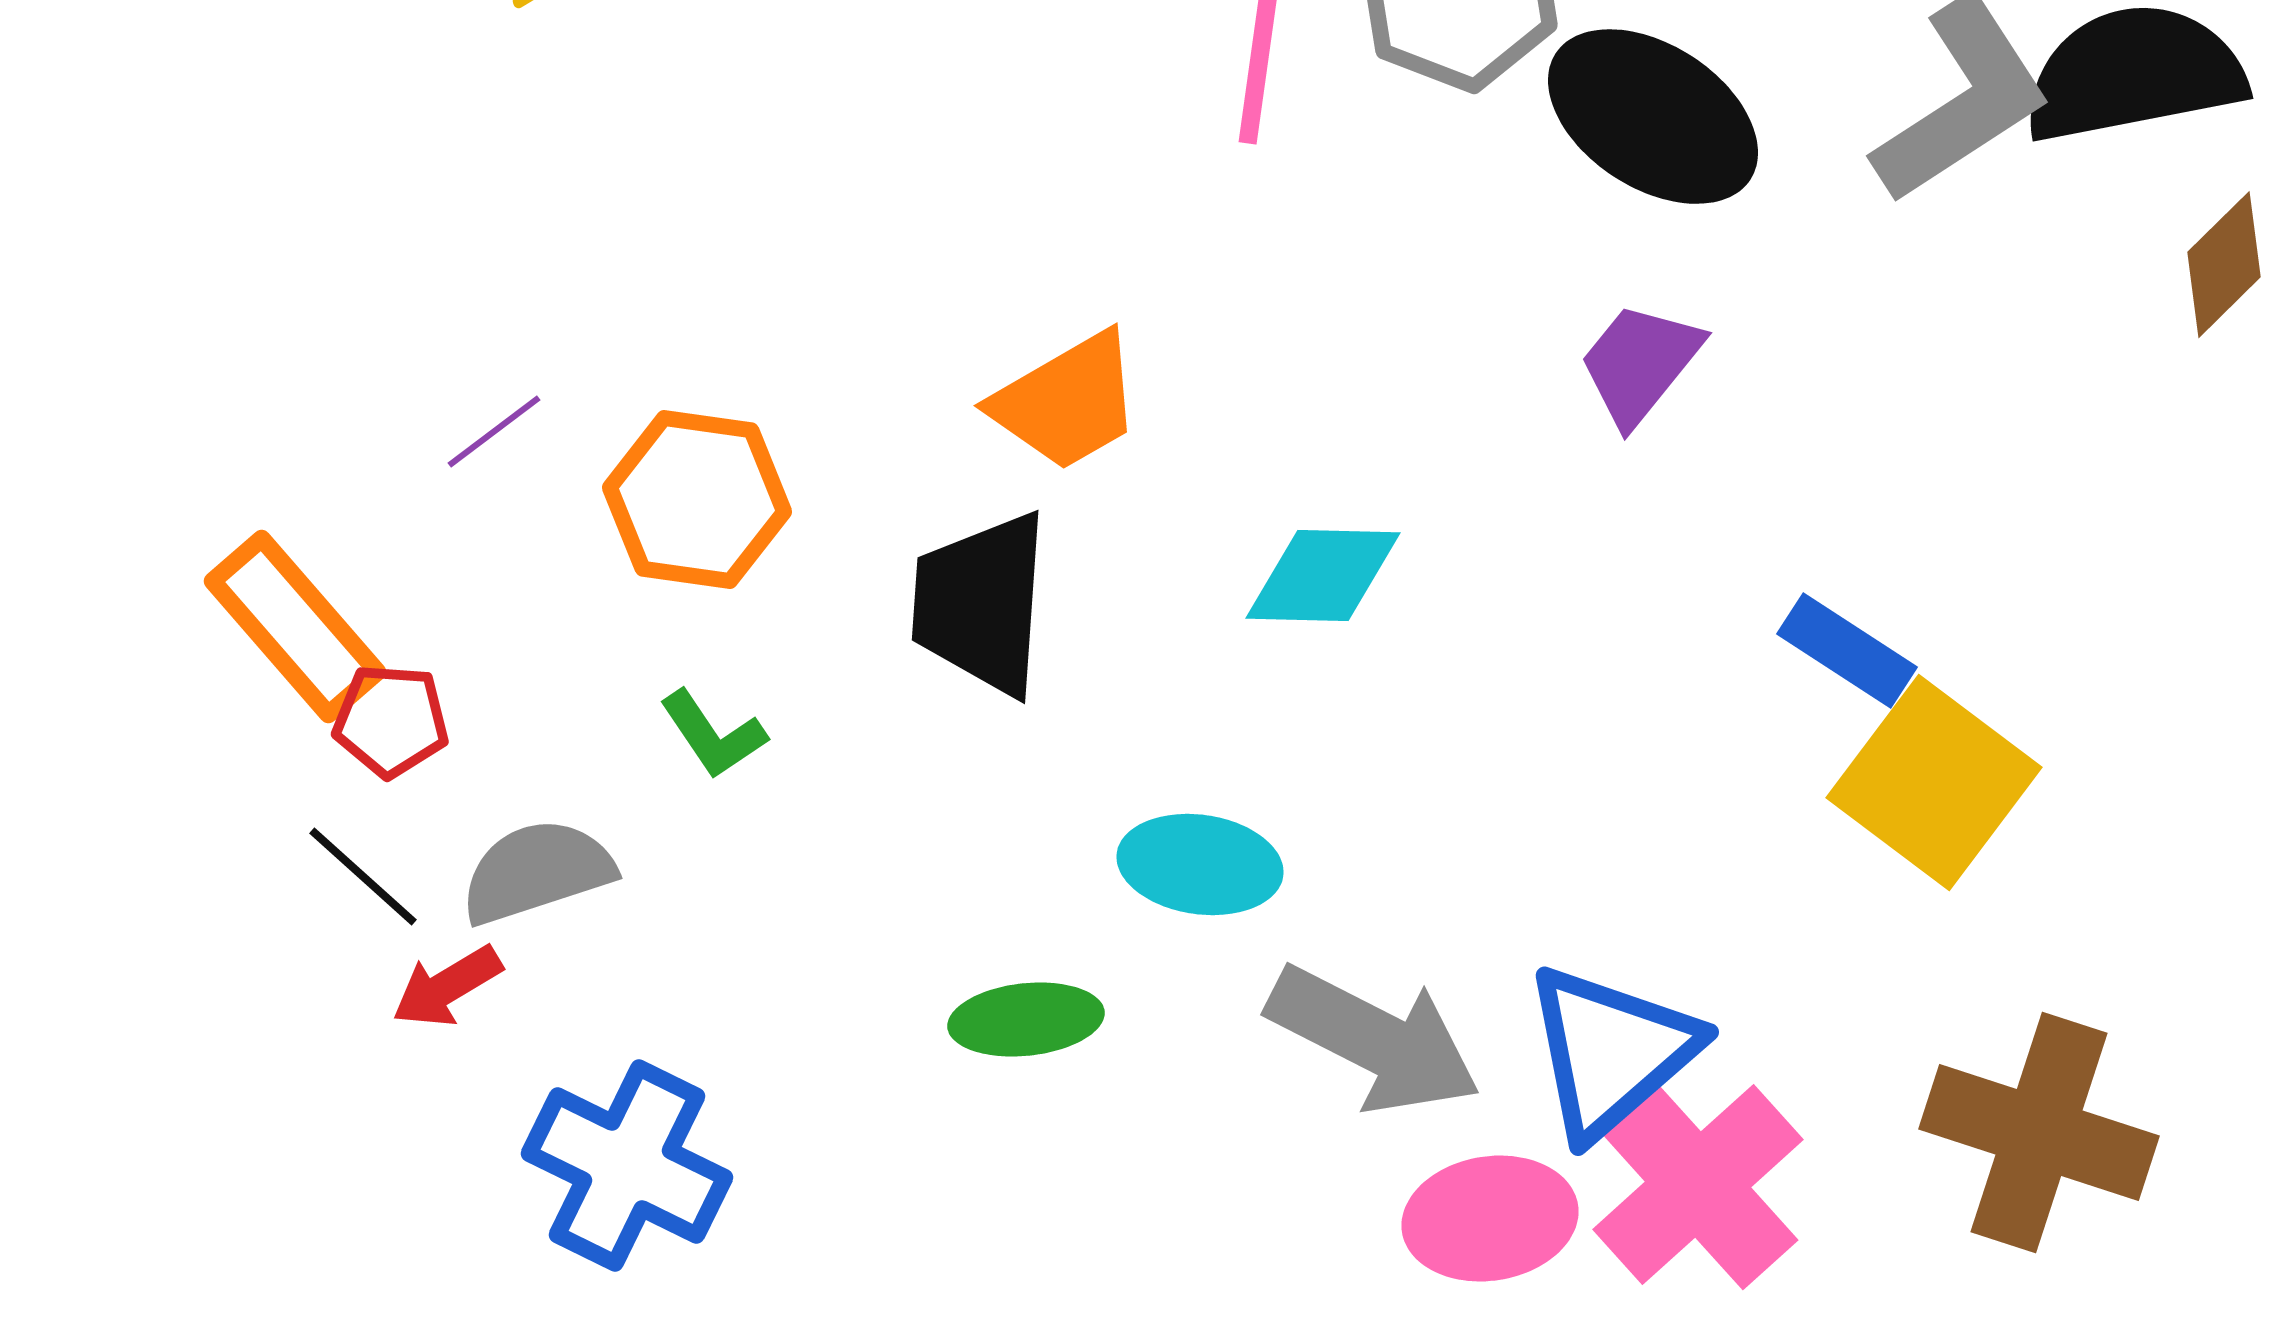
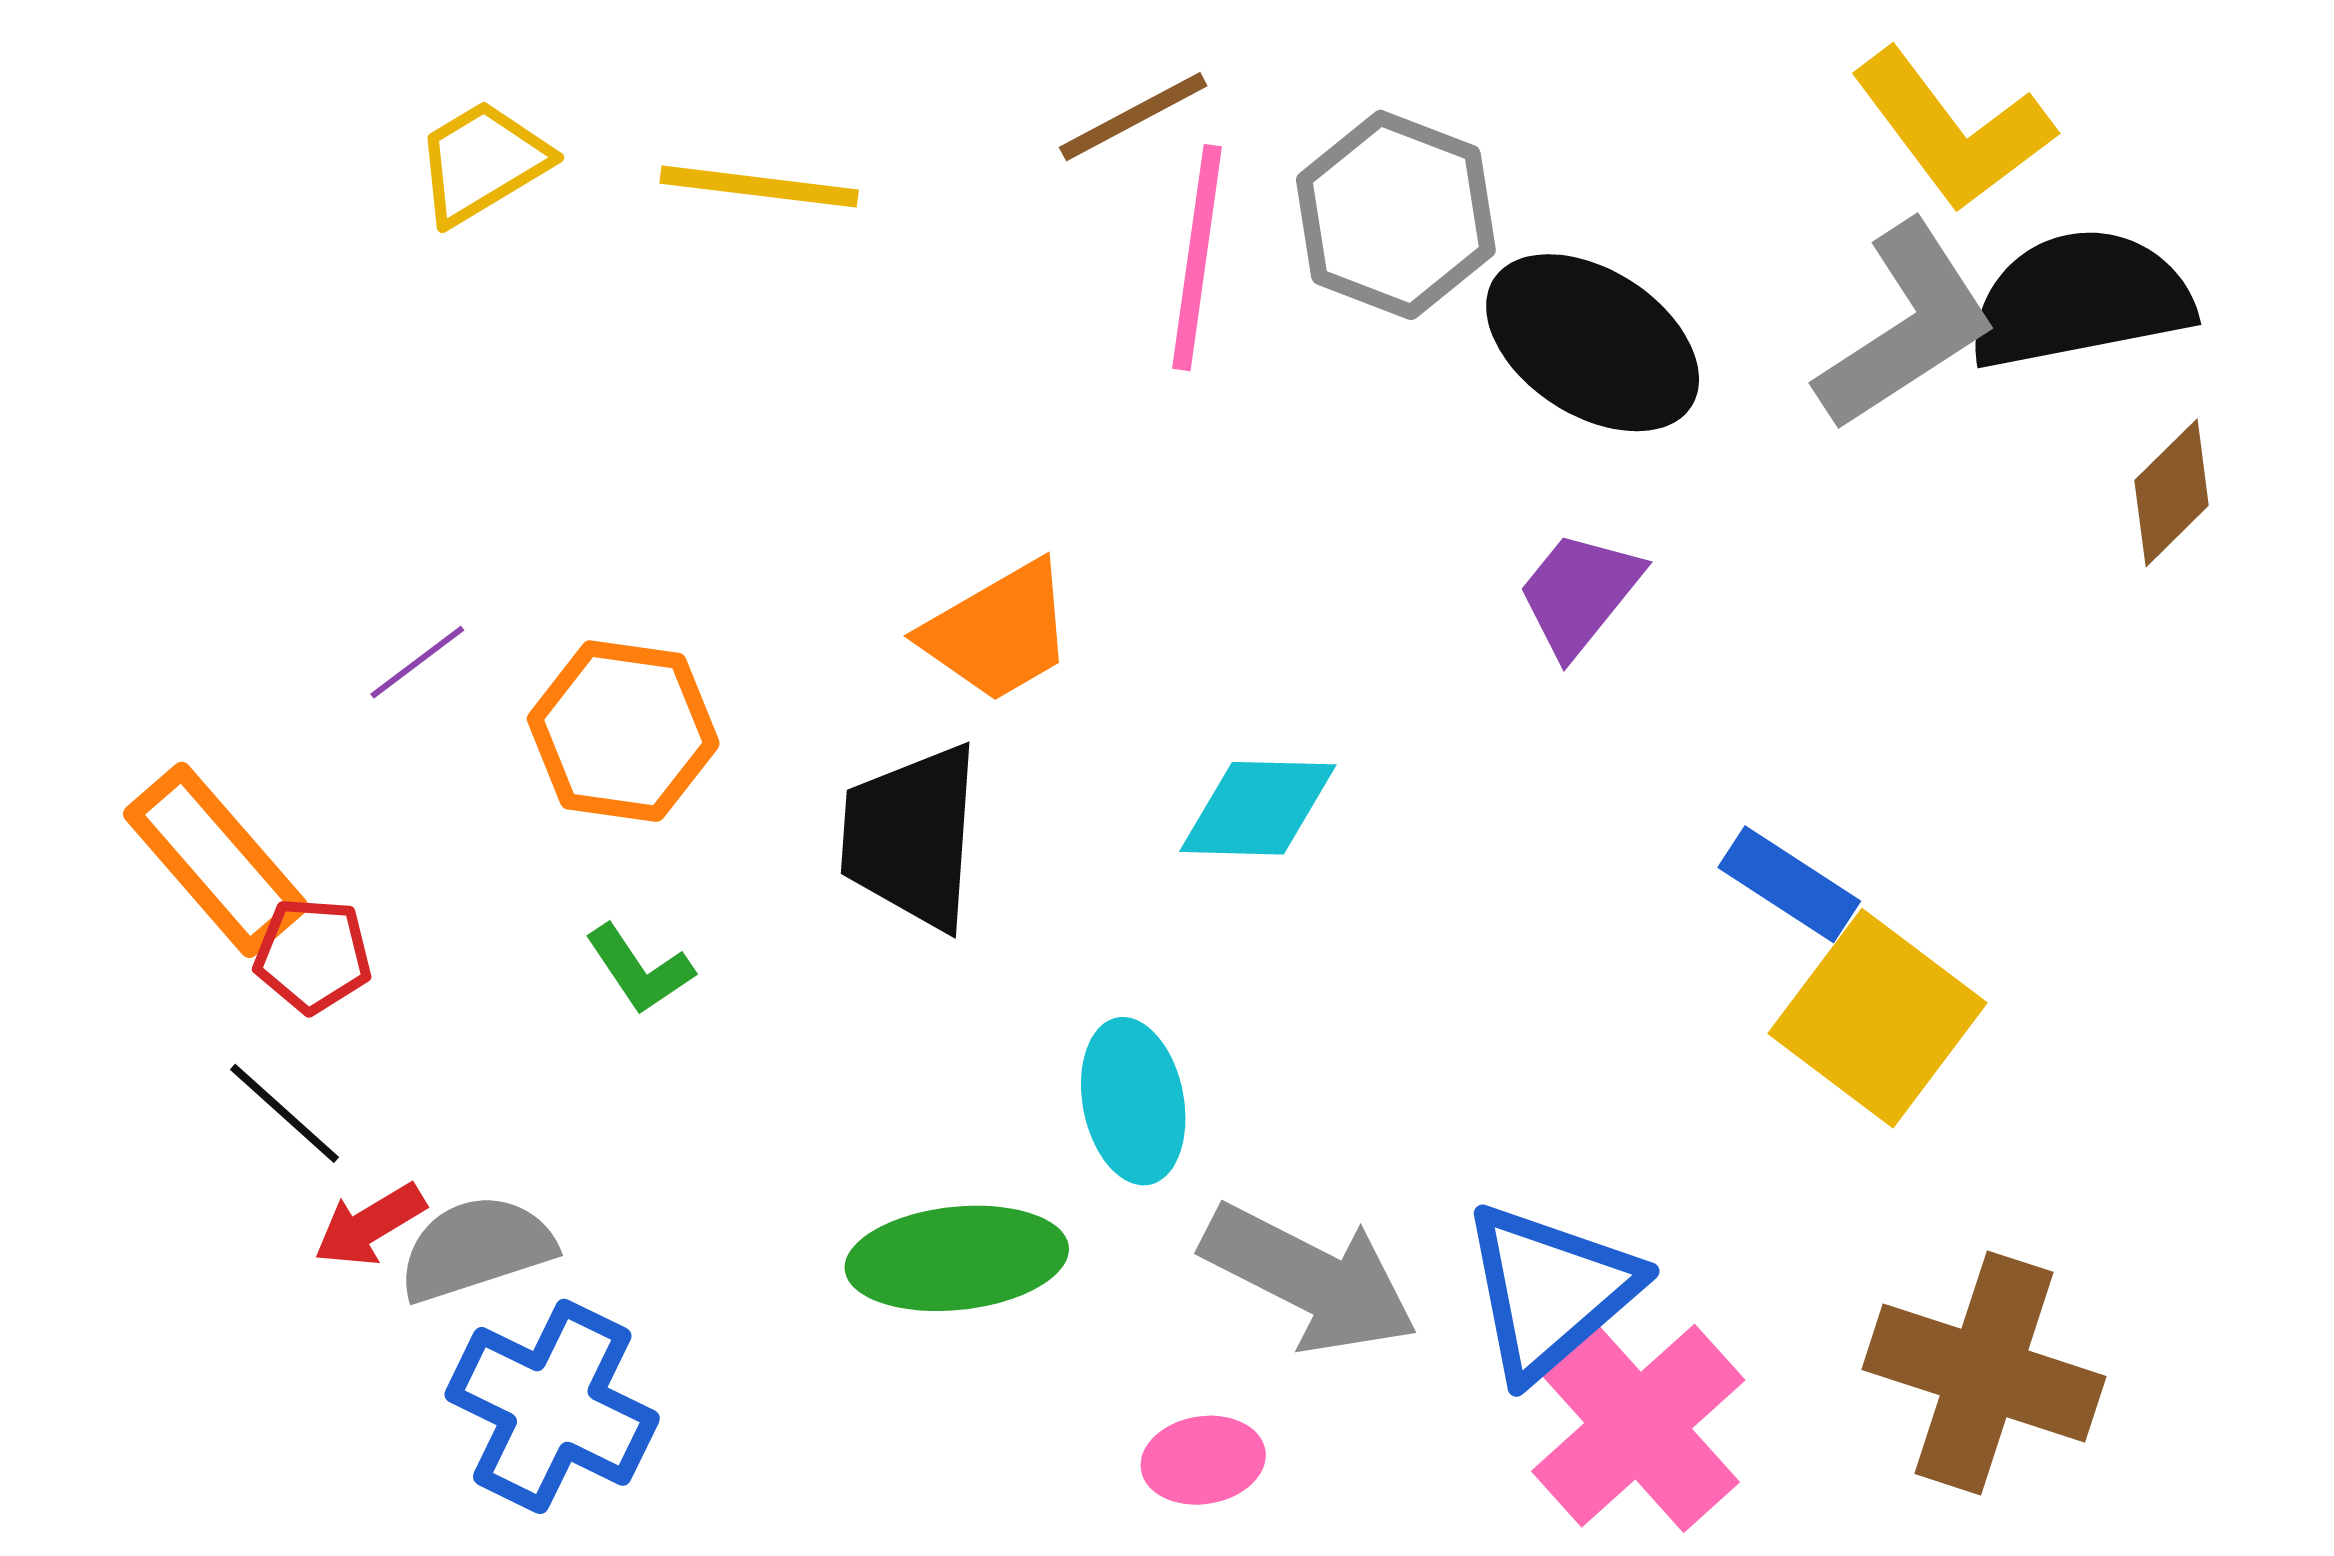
cyan ellipse: (1200, 865) -> (1133, 1101), turned 71
gray semicircle: (537, 872) -> (476, 1248), moved
green ellipse: (1026, 1020) -> (957, 1258), size x1.4
pink ellipse: (1490, 1219) -> (1203, 1460), moved, size x0.7

